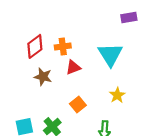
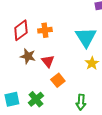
red triangle: (73, 67) -> (48, 61), moved, turned -48
yellow star: (117, 95) -> (92, 63), moved

